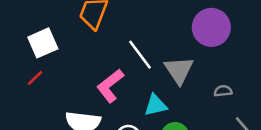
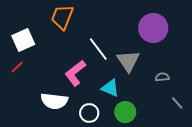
cyan triangle: (156, 105) -> (110, 88), turned 36

